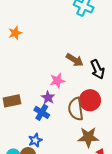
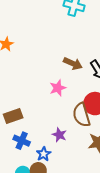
purple star: (48, 98) -> (59, 135), moved
blue cross: (42, 112) -> (22, 141), moved

